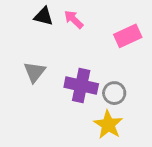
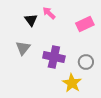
black triangle: (44, 16) -> (31, 20), moved, turned 40
gray circle: (114, 93) -> (86, 62), moved

